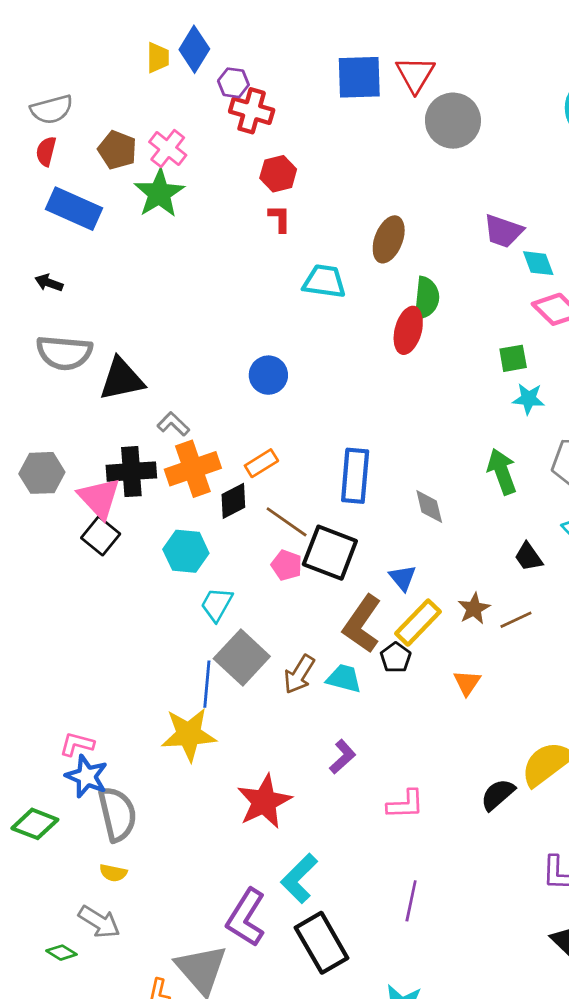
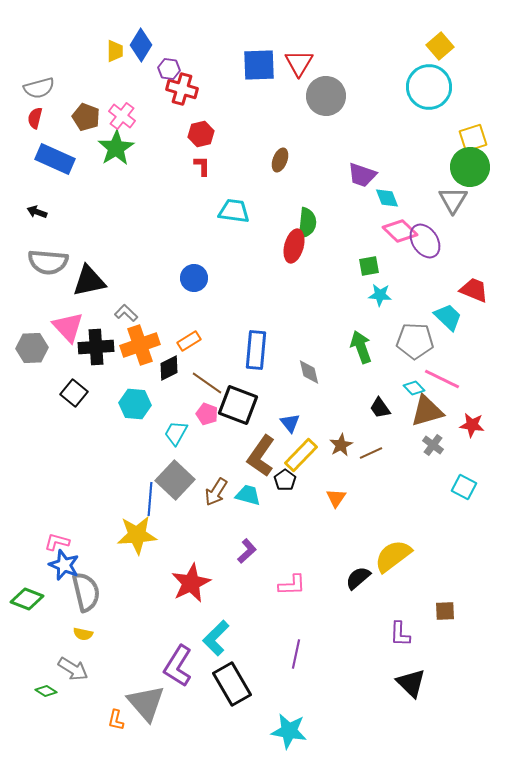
brown ellipse: (389, 239) -> (280, 160), moved, size x0.7
pink triangle: (99, 498) -> (68, 327), moved
cyan trapezoid: (217, 604) -> (176, 433), moved

